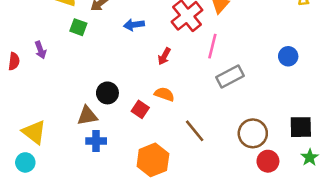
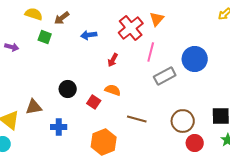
purple arrow: (40, 50) -> (12, 47), moved, turned -56
blue circle: (288, 56) -> (195, 59), moved, size x1.6
brown triangle: (87, 116) -> (34, 107), moved
brown line: (195, 131) -> (137, 119), turned -36

